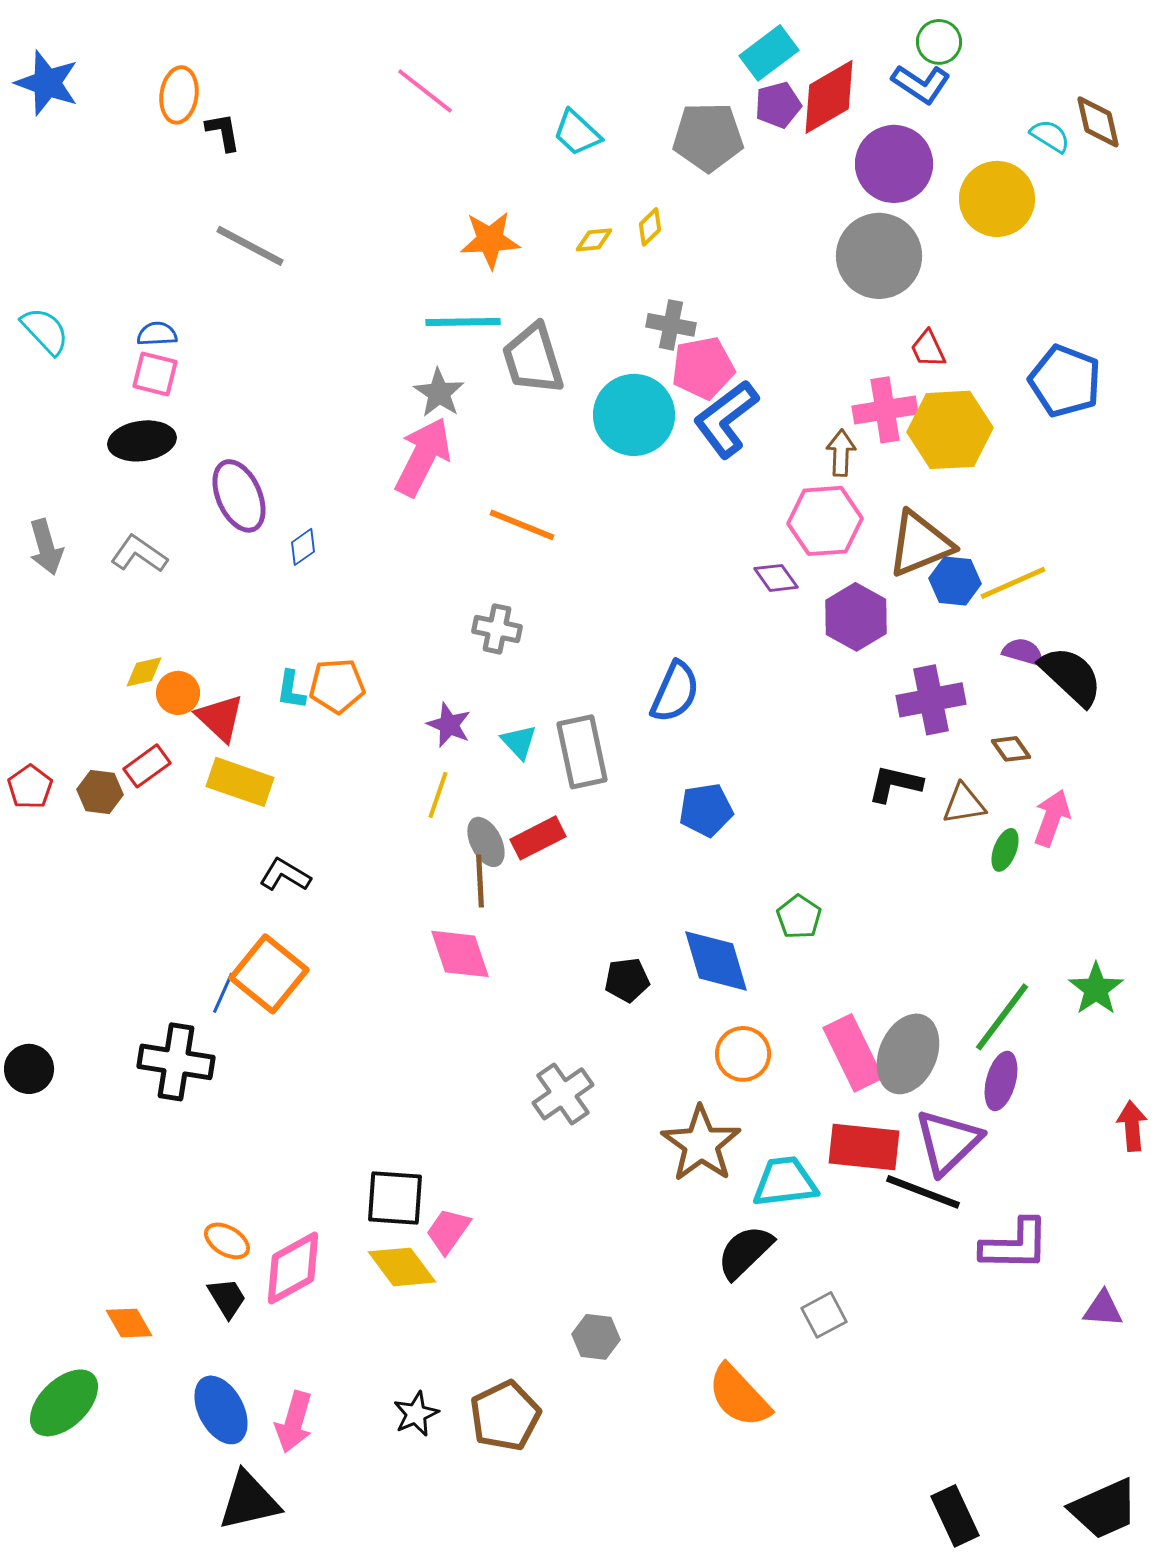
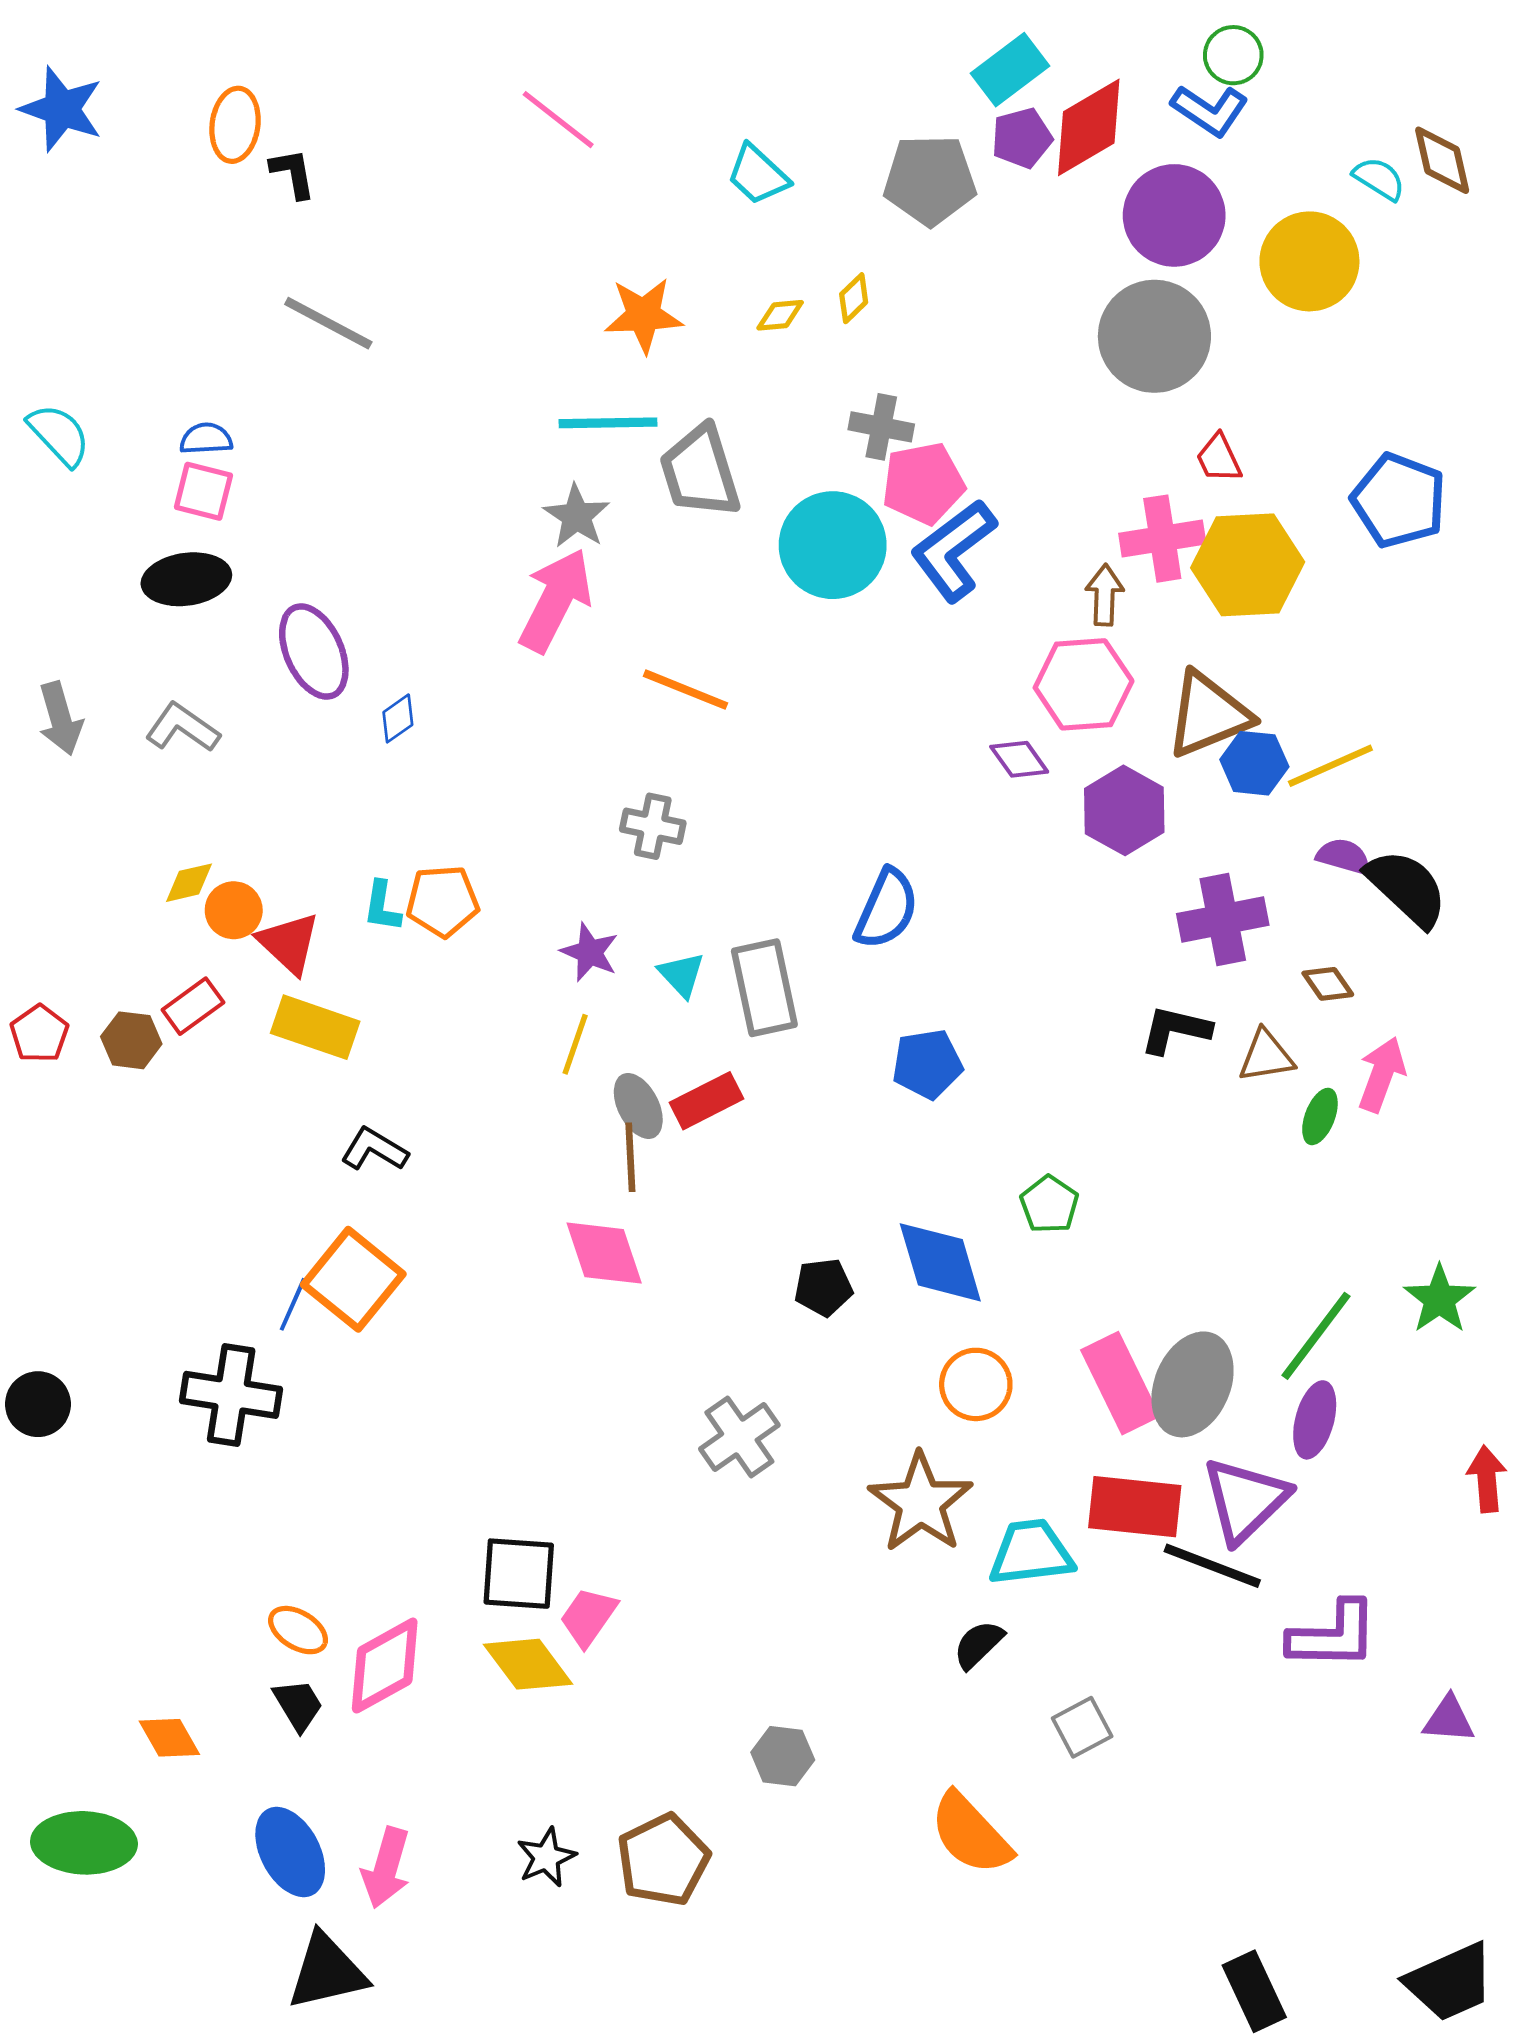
black semicircle: (745, 1252) -> (978, 1645), size x0.7
green ellipse: (64, 1403) -> (84, 1843), turned 46

